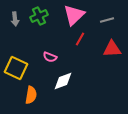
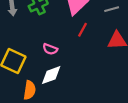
white diamond: (63, 81) -> (51, 75), moved

